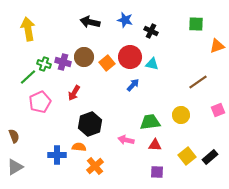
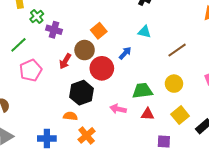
brown circle: (84, 57) -> (85, 50), moved
red circle: (130, 57) -> (102, 68), moved
green cross: (44, 64) -> (37, 17), moved, turned 32
brown line: (198, 82) -> (177, 50), moved
blue cross: (57, 155) -> (47, 138), moved
yellow square: (187, 156) -> (180, 115), moved
purple square: (157, 172) -> (164, 142), moved

